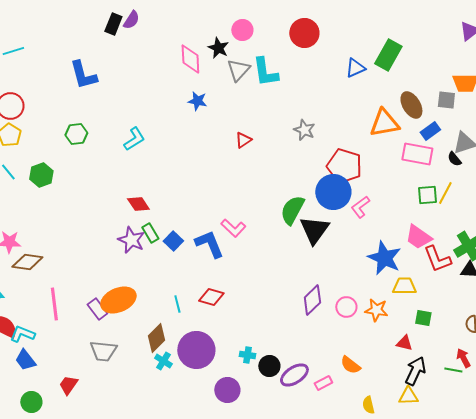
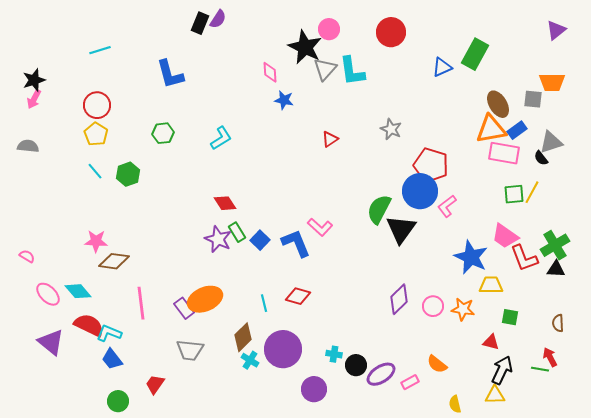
black star: (218, 48) -> (305, 47), size x1.6
pink diamond: (190, 59) -> (270, 72), moved, size x0.7
orange triangle: (384, 123) -> (491, 129), moved

